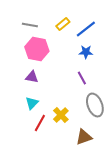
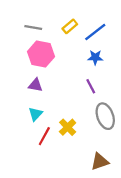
brown triangle: (84, 137) -> (100, 162), moved

